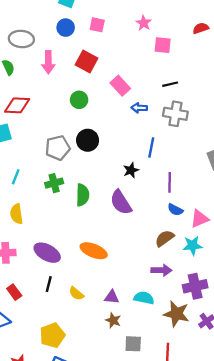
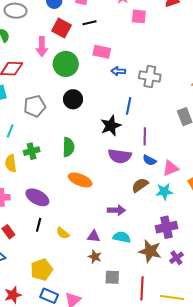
pink arrow: (48, 62) -> (42, 47), moved
red square: (87, 62) -> (62, 28), moved
black line: (170, 84) -> (90, 23), moved
pink rectangle: (120, 86) -> (102, 52), turned -36
green circle: (79, 100) -> (66, 64), size x1.6
gray pentagon: (58, 148) -> (35, 106), moved
black star: (131, 170) -> (111, 126), size x1.5
green cross: (54, 183) -> (32, 151), moved
purple semicircle: (121, 202) -> (120, 156), moved, turned -50
orange ellipse: (94, 251) -> (80, 180), moved
purple arrow: (161, 270) -> (116, 210), moved

